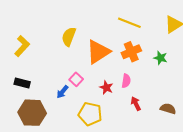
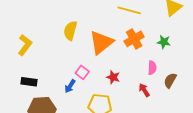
pink semicircle: (126, 81) -> (152, 68), moved
brown semicircle: (168, 109) -> (170, 80), moved, turned -70

